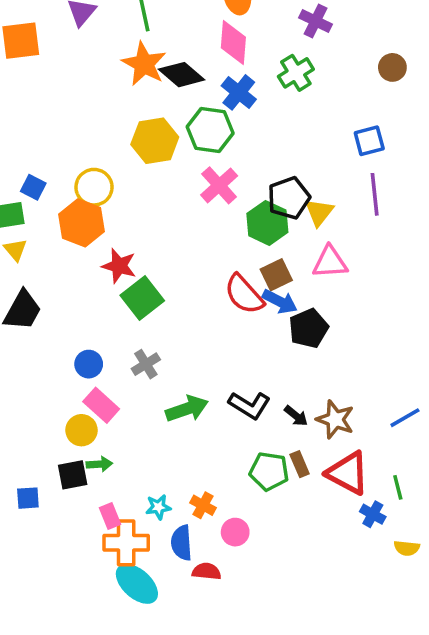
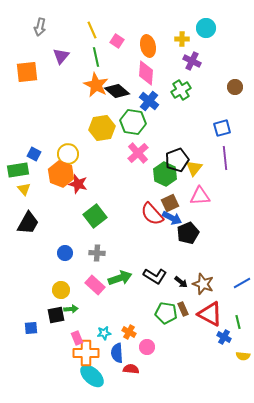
red star: (119, 266) -> (78, 184), moved
gray cross: (146, 364) -> (97, 253), turned 35
pink rectangle: (101, 405) -> (95, 285), moved

